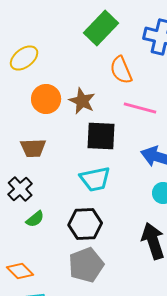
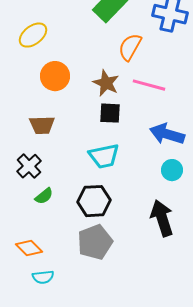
orange semicircle: (121, 70) -> (130, 47), turned 52
brown star: (82, 101) -> (106, 83), moved
black square: (101, 136) -> (110, 113), size x0.7

